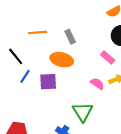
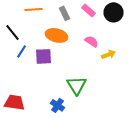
pink rectangle: (108, 58) -> (89, 10), moved
pink semicircle: (97, 84) -> (92, 41), moved

